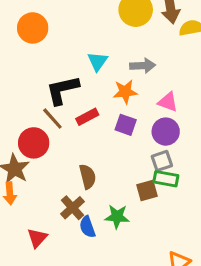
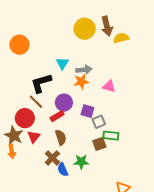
gray arrow: (143, 66) -> (84, 70), moved
red rectangle: (87, 117) -> (57, 116), moved
purple square: (126, 125) -> (87, 111), moved
purple circle: (166, 132) -> (64, 103), moved
gray square: (162, 161) -> (99, 122), moved
red triangle: (37, 238) -> (34, 137), moved

